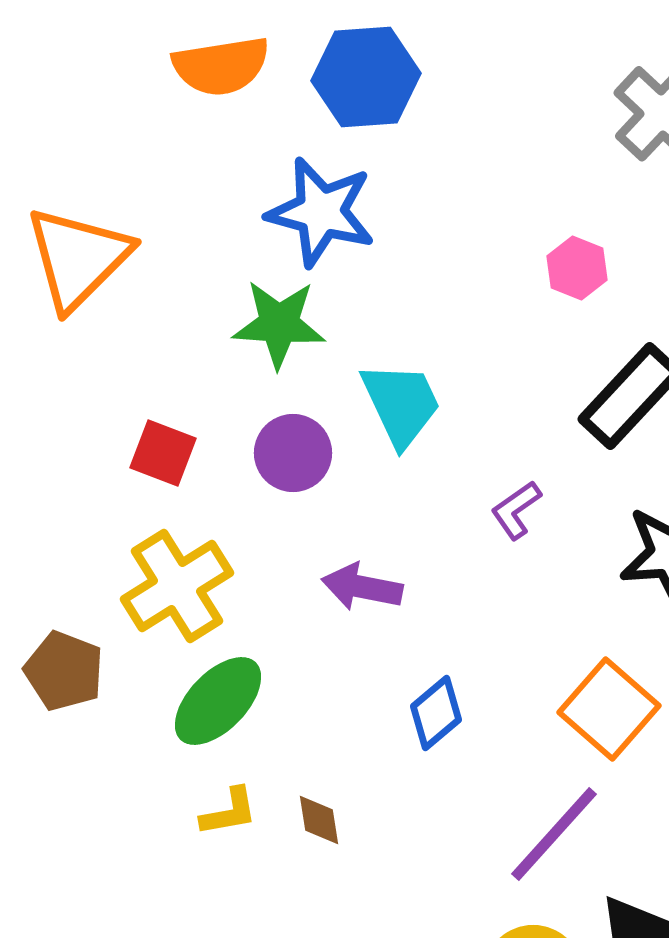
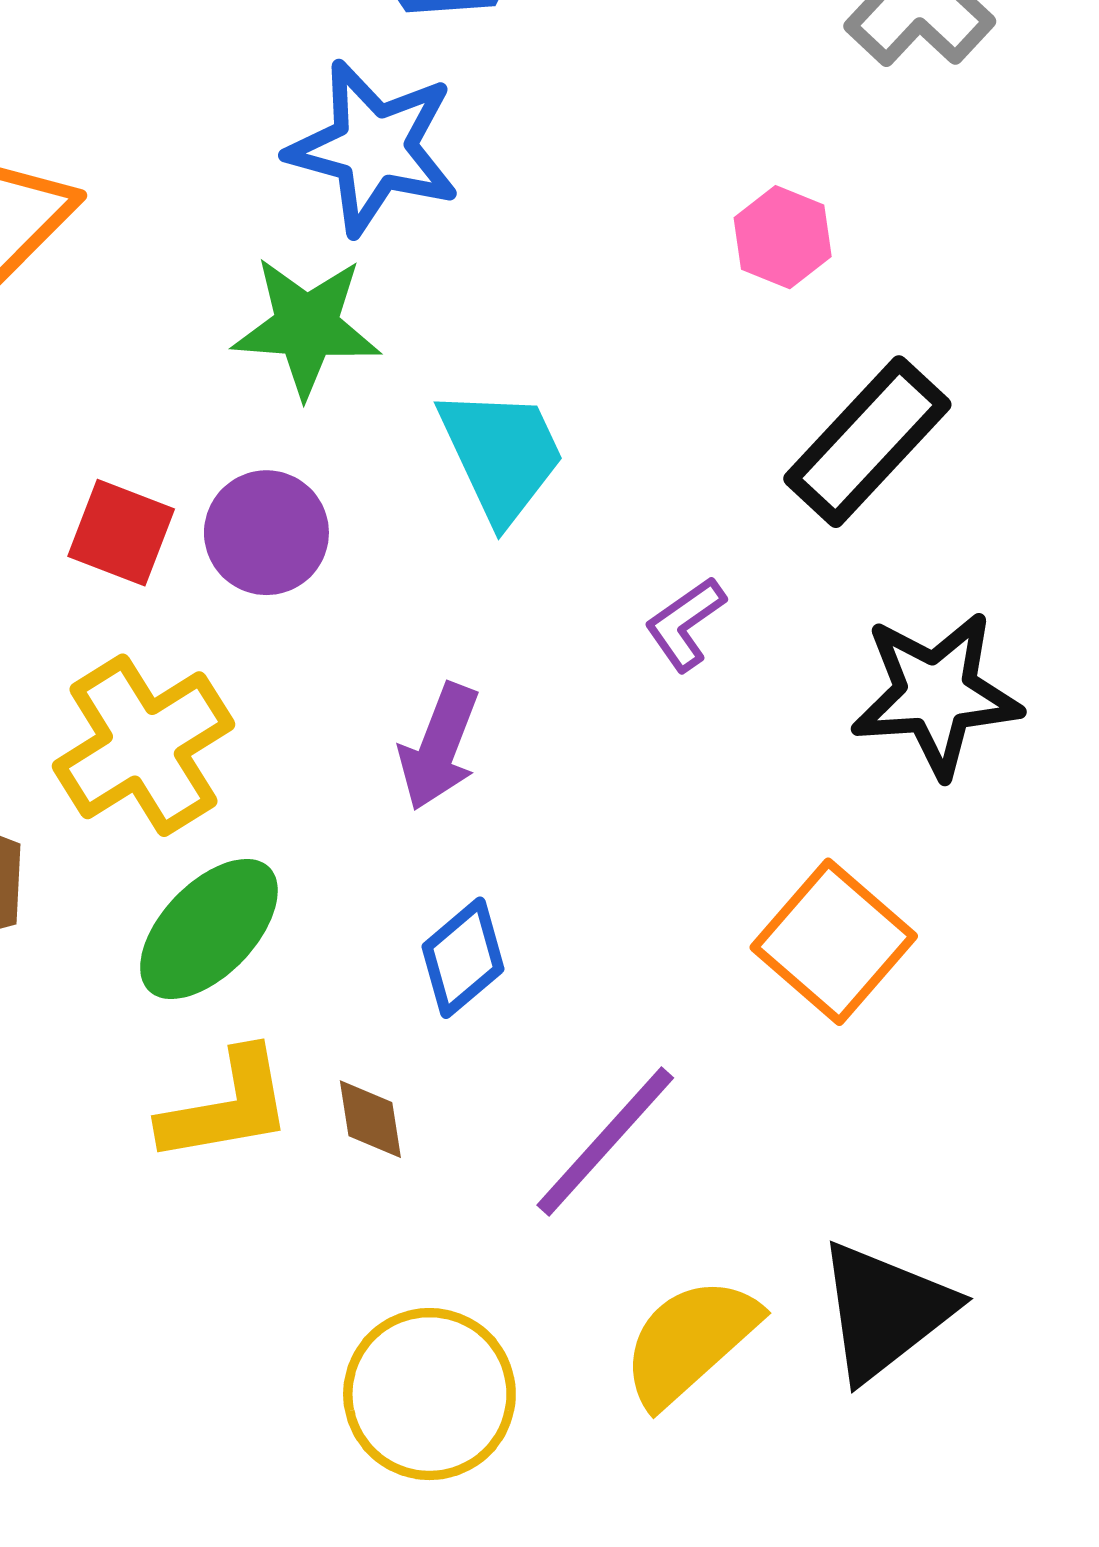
purple circle: (293, 453) -> (266, 533), moved
purple arrow: (362, 587) -> (439, 747), turned -80
blue diamond: (436, 713) -> (463, 958), moved
yellow L-shape: (229, 812) -> (227, 1106), size x1.5
purple line: (554, 834) -> (605, 1142), moved

